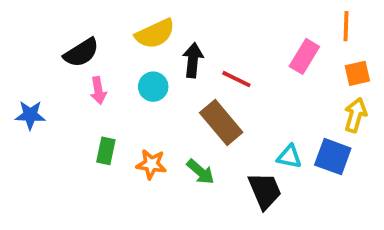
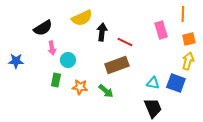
pink rectangle: (304, 56) -> (161, 30), turned -48
cyan circle: (153, 87) -> (68, 60), moved
brown rectangle: (221, 123) -> (117, 65), turned -70
black trapezoid: (265, 191) -> (153, 108), moved

